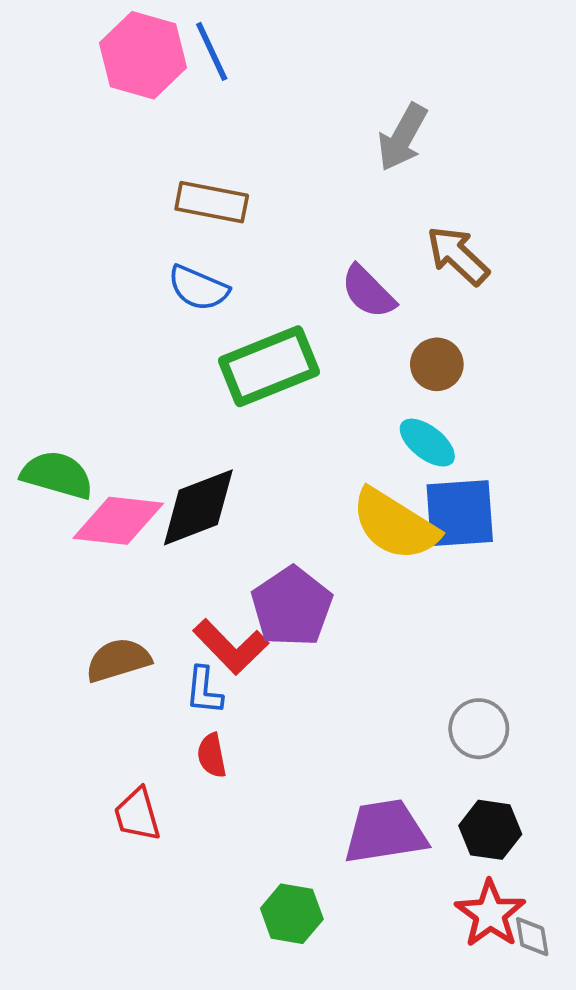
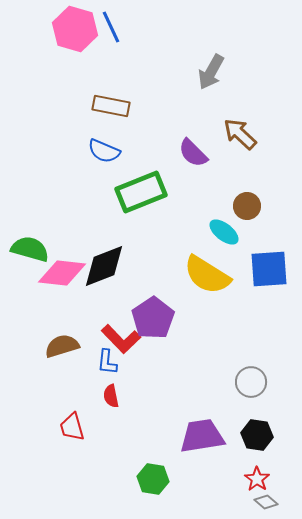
brown circle: (437, 364) -> (247, 206), moved
blue square: (460, 513) -> (269, 269), moved
red star: (490, 914) -> (257, 479), size x0.7
gray diamond: (532, 937) -> (266, 502), moved, turned -40

